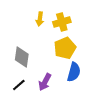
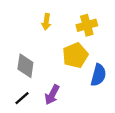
yellow cross: (62, 22) -> (87, 25), moved
blue semicircle: (74, 72) -> (98, 75), moved

